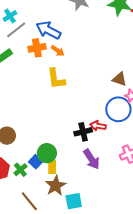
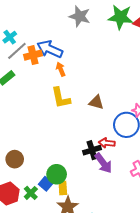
orange cross: (37, 48) -> (33, 55), moved
orange arrow: (58, 51) -> (61, 69), turned -144
brown triangle: (119, 79) -> (96, 102), moved
purple arrow: (91, 159) -> (103, 163), moved

